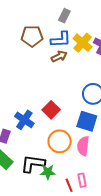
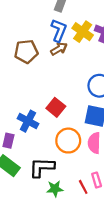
brown pentagon: (32, 36) -> (26, 51), moved
blue L-shape: (61, 39) -> (59, 30), turned -60
green star: (48, 172) -> (55, 189), moved

